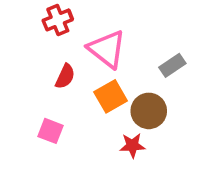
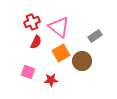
red cross: (58, 20) -> (32, 22), moved
red star: (132, 145) -> (51, 80), moved

